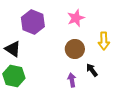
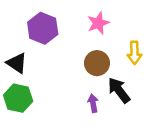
black arrow: (92, 70) -> (119, 90), size x1.5

